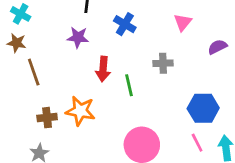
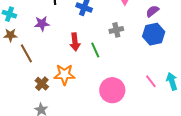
purple star: (78, 37) -> (42, 24), moved
blue hexagon: (203, 108) -> (154, 34), moved
brown cross: (47, 118) -> (42, 84), turned -32

